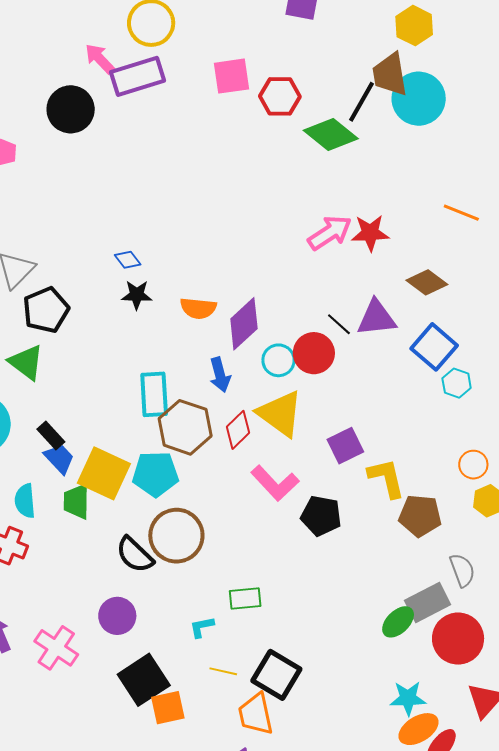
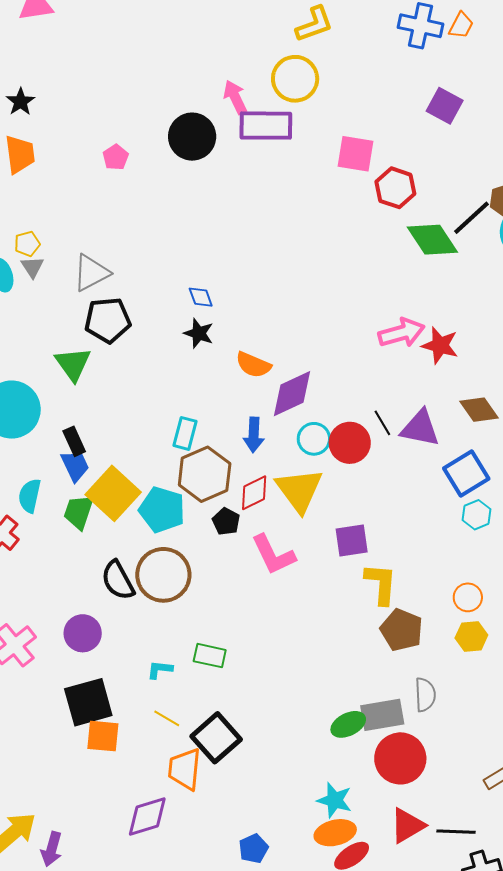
cyan rectangle: (154, 394) -> (185, 433), size x0.7
black pentagon: (321, 516) -> (226, 521), moved, size x0.7

